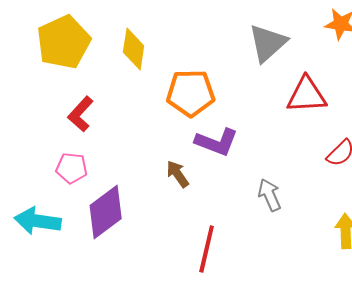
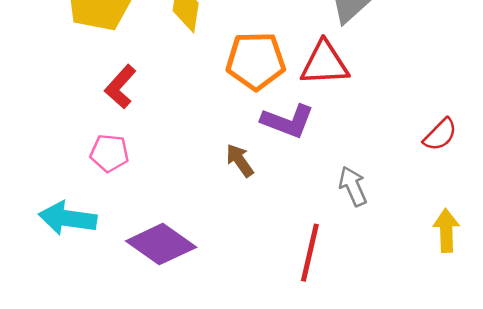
red triangle: (307, 95) -> (325, 63), moved
purple diamond: (106, 212) -> (161, 244), moved, turned 72
red line: (207, 249) -> (310, 253), moved

